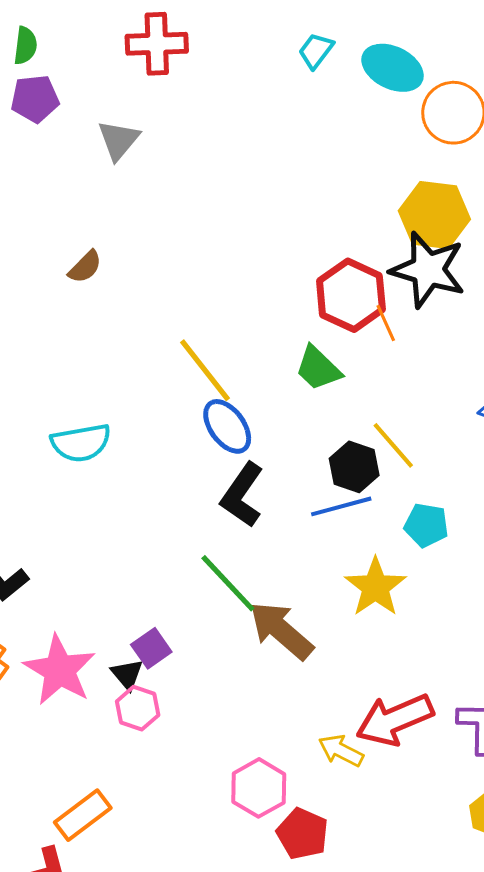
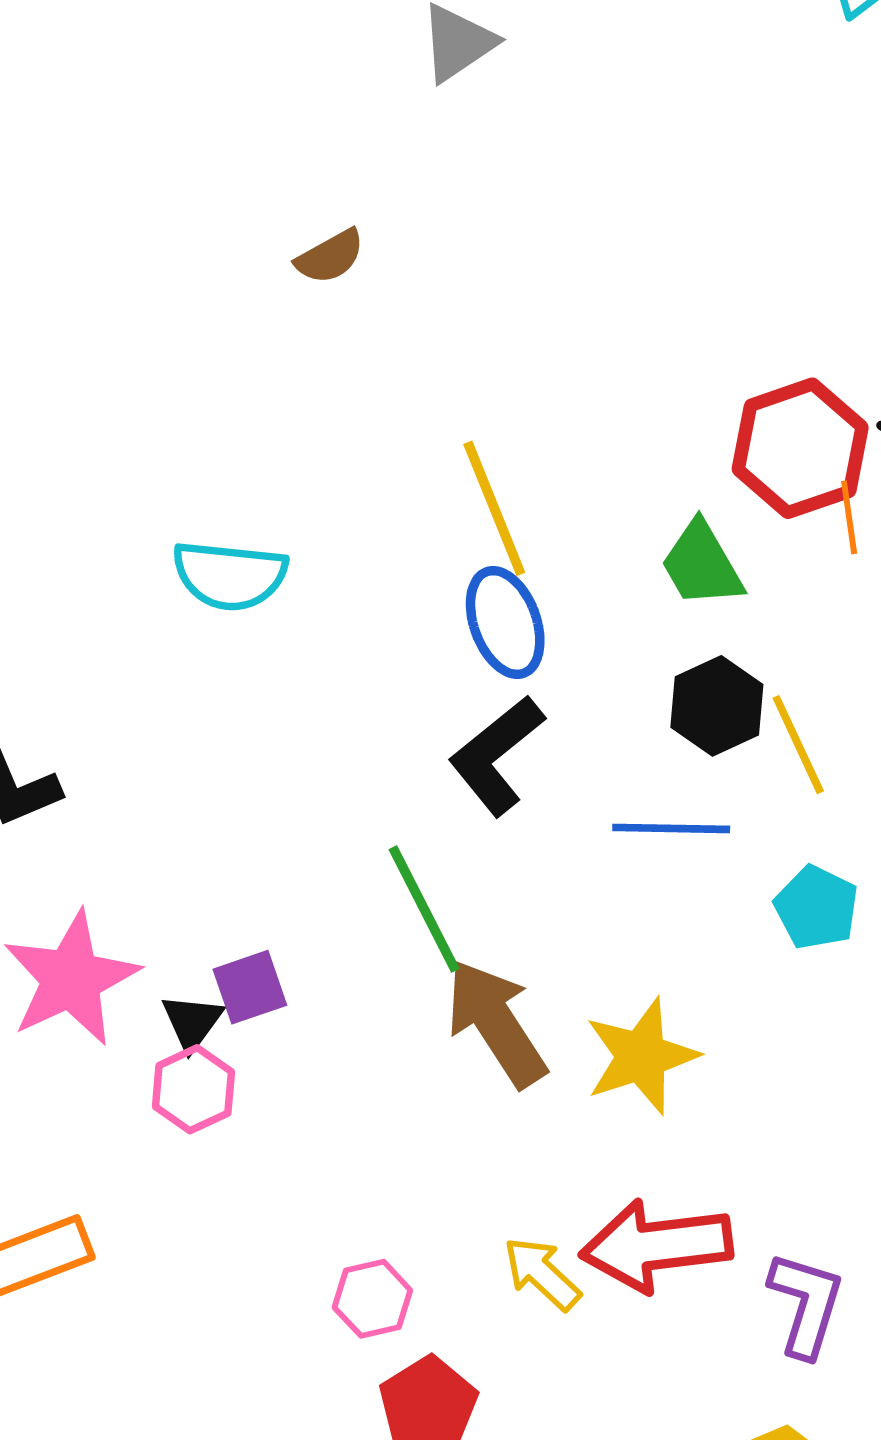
black hexagon: (354, 467) -> (717, 706), moved
yellow star: (375, 587) -> (641, 1056), moved
pink hexagon: (259, 788) -> (372, 1299), size x0.7

